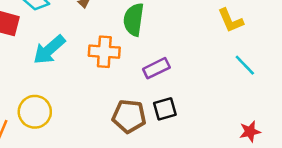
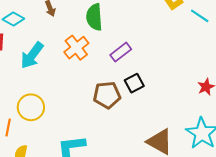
orange cross: (104, 52) -> (76, 48), turned -30
cyan line: (245, 65) -> (200, 16), moved

